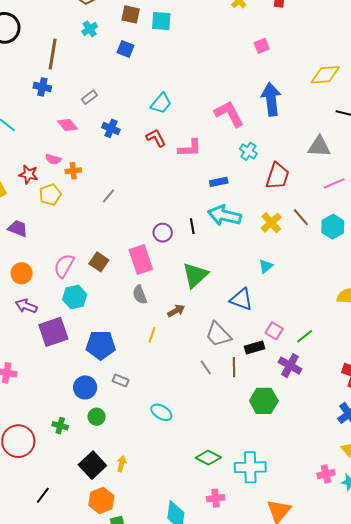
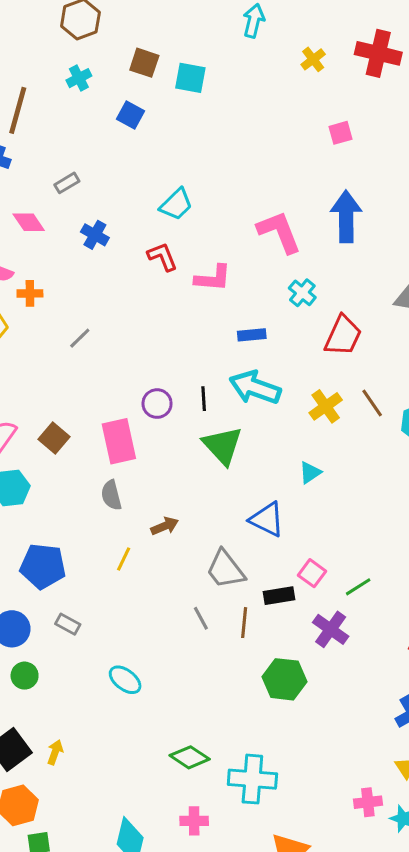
green triangle: (195, 275) -> (223, 446), moved, turned -36

